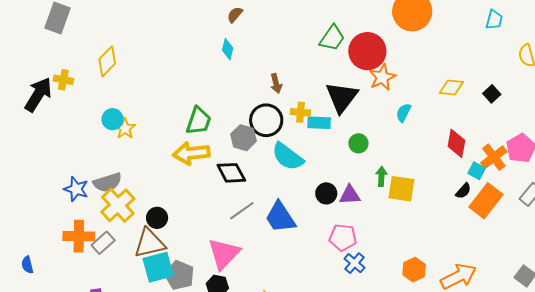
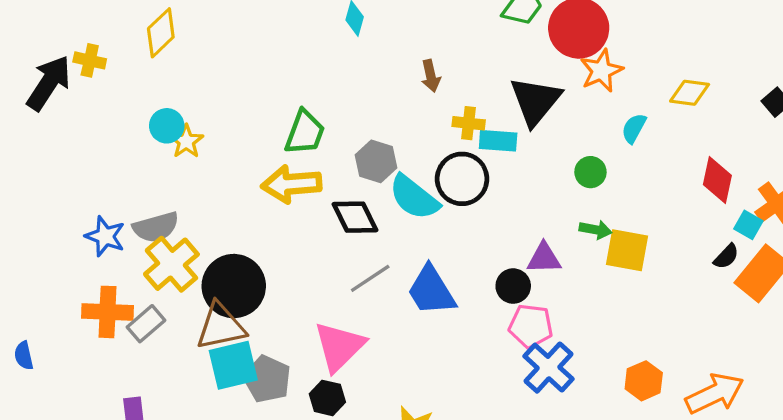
yellow diamond: (451, 88) -> (690, 93), moved
black circle: (266, 120) -> (462, 179), moved
green circle: (358, 143) -> (590, 172), moved
cyan semicircle: (288, 157) -> (414, 197), moved
green arrow: (381, 176) -> (596, 230), turned 96
black circle: (326, 193) -> (513, 286), moved
black circle: (157, 218) -> (234, 286), size x1.8
blue cross: (355, 263) -> (548, 368), size x1.5

